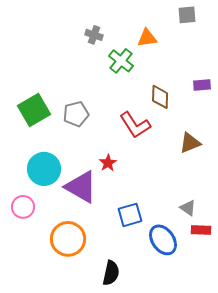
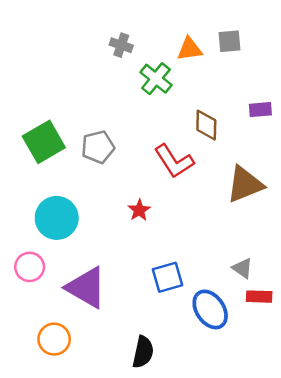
gray square: (187, 15) -> (229, 41), moved
brown triangle: (190, 143) -> (245, 184), size x1.4
purple triangle: (81, 187) -> (86, 288), moved
orange circle: (68, 239) -> (54, 339), moved, size x0.7

